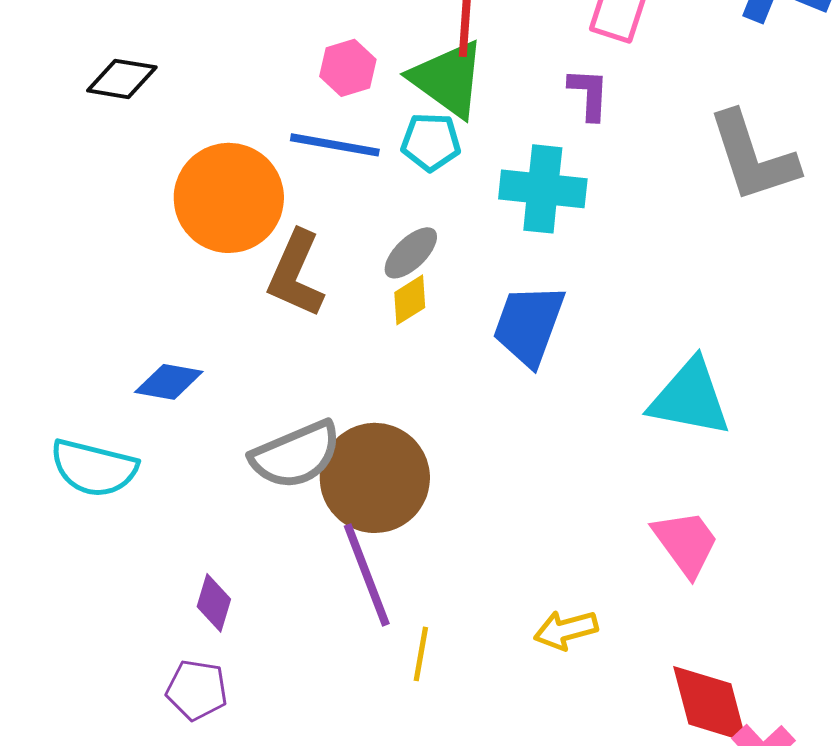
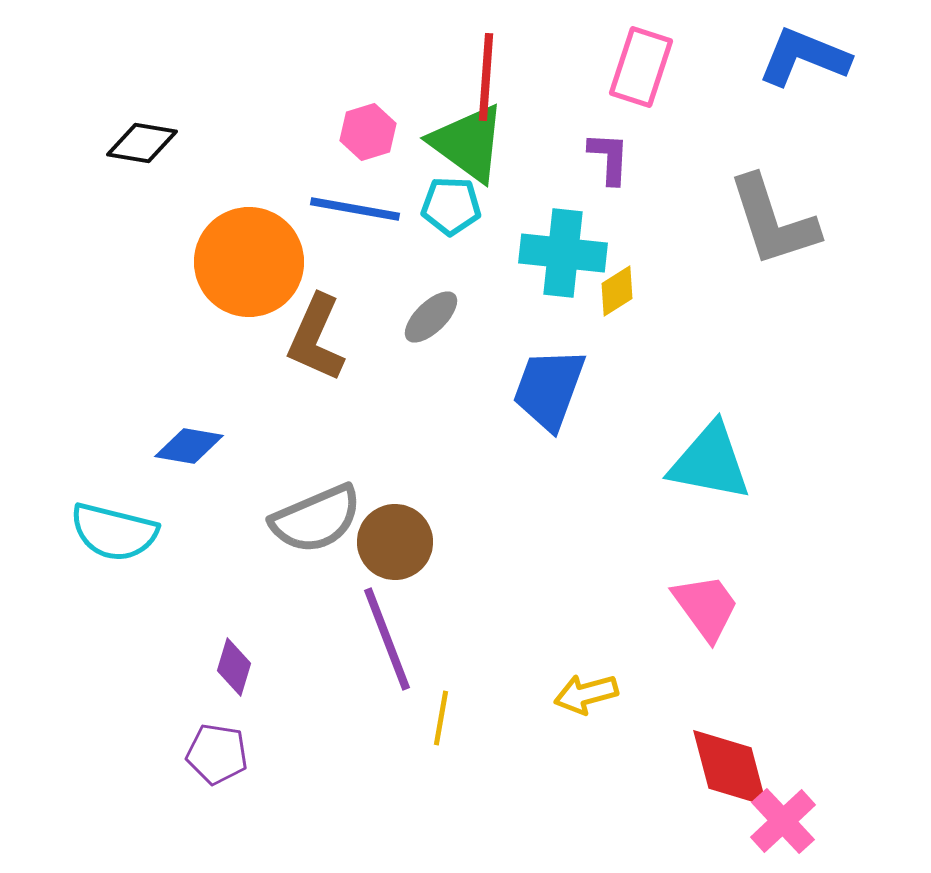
yellow diamond: (410, 300) -> (617, 291), moved
brown circle: (375, 478) -> (395, 542), size x0.7

